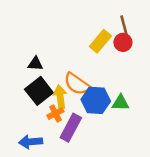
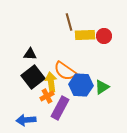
brown line: (124, 26) -> (69, 22), moved
yellow rectangle: (100, 41) -> (85, 35), turned 48
green triangle: (121, 103) -> (102, 87), turned -35

